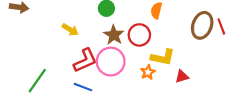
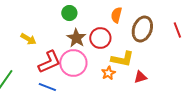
brown ellipse: (202, 25) -> (142, 29), moved
yellow arrow: (70, 30) -> (28, 39), moved

